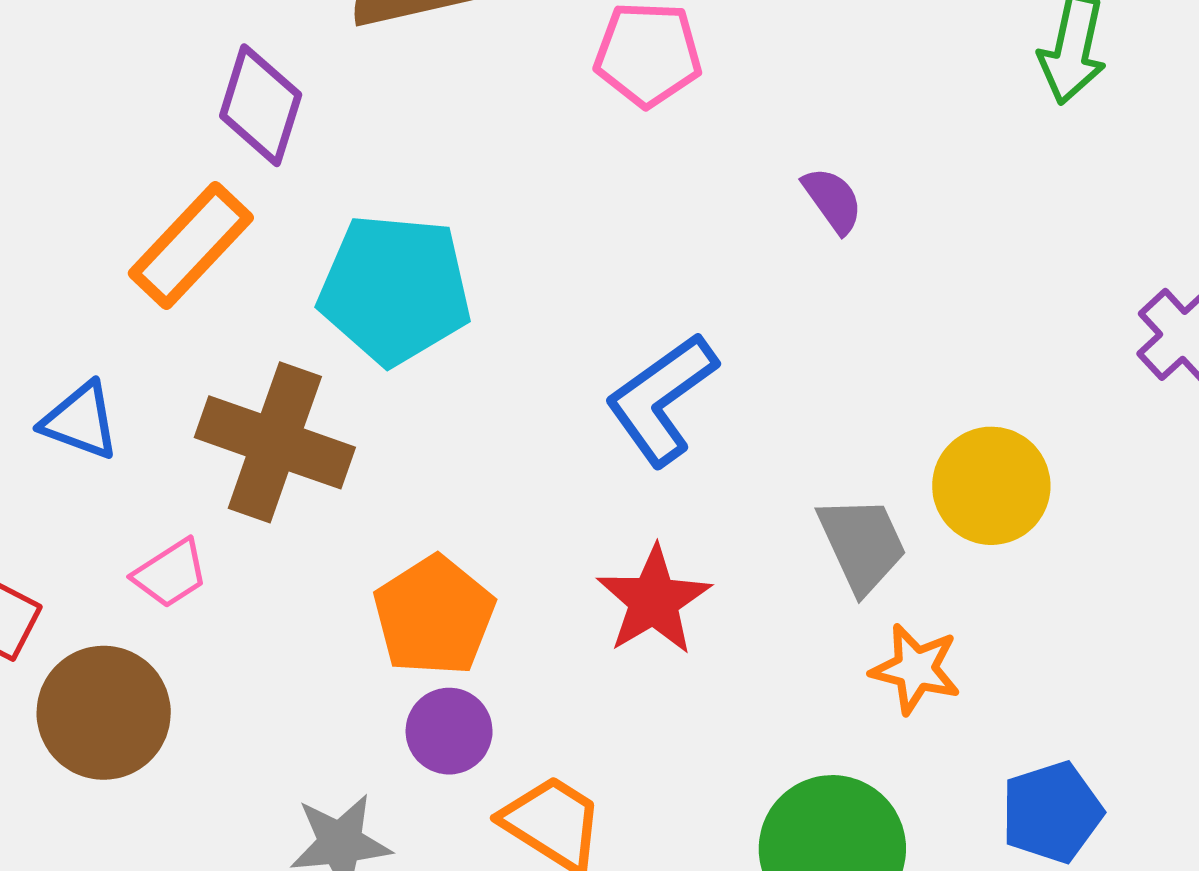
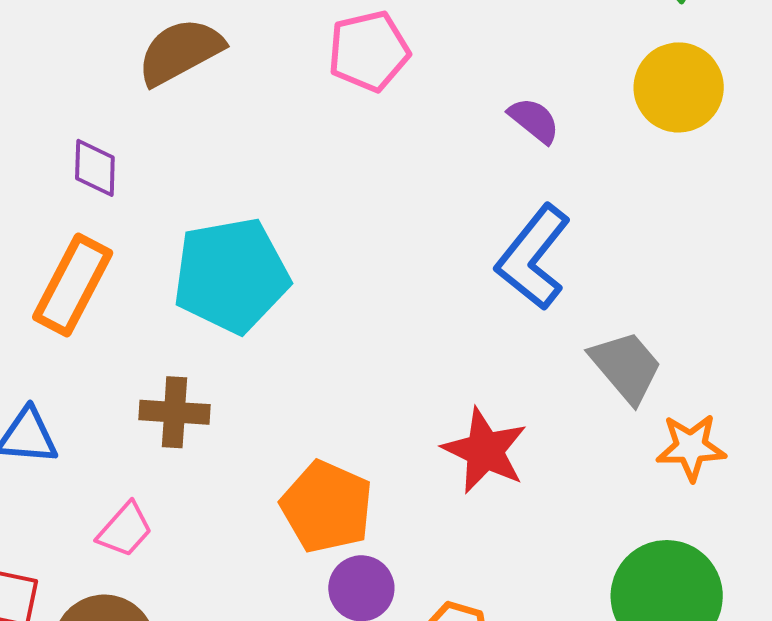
purple diamond: (261, 105) -> (95, 168), size x0.7
blue L-shape: (661, 399) -> (533, 257), moved
brown cross: (275, 442) -> (174, 412), size x0.6
yellow circle: (991, 486) -> (679, 87), moved

